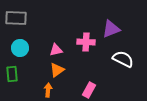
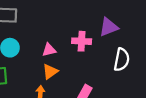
white semicircle: (123, 59) -> (122, 60), turned 75

